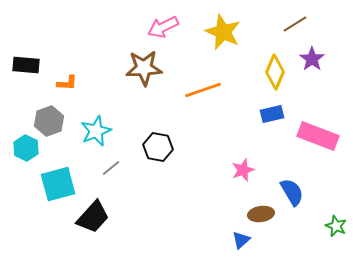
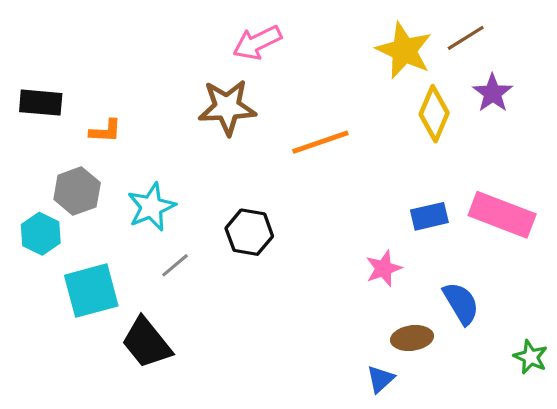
yellow star: (223, 32) -> (404, 50), moved
blue rectangle: (272, 114) -> (429, 216), moved
black trapezoid: (93, 217) -> (147, 343), turned 99

